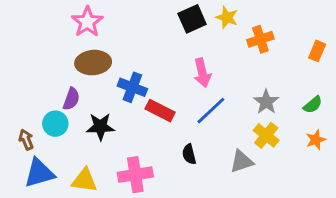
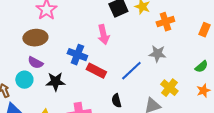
brown ellipse: (93, 63) -> (35, 38), moved
pink arrow: (202, 73) -> (103, 35), moved
purple semicircle: (71, 99) -> (35, 63), turned 98
gray star: (266, 102) -> (157, 54), moved, turned -30

